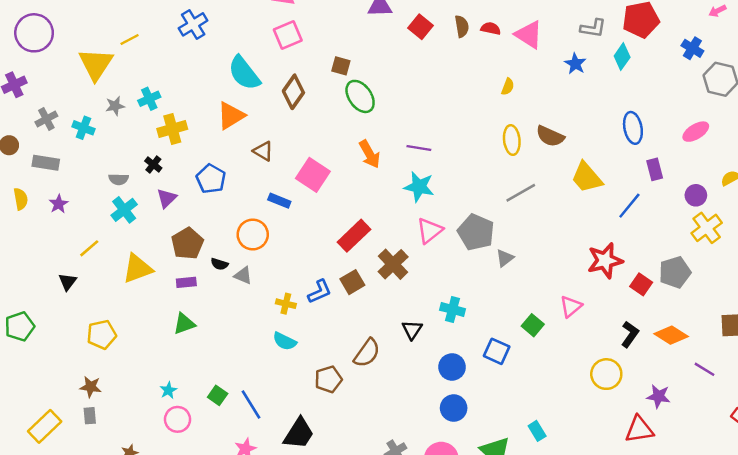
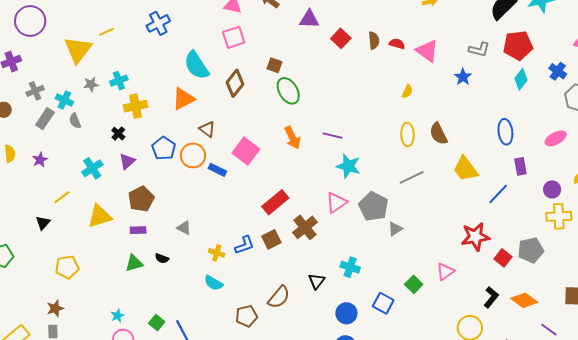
cyan diamond: (622, 57) -> (521, 79), moved
brown semicircle: (550, 136) -> (438, 134), turned 35
gray rectangle: (46, 163) -> (45, 119), moved, turned -70
gray semicircle: (119, 179) -> (75, 121), moved, turned 63
cyan star: (419, 187) -> (348, 166), moved
yellow cross: (707, 228) -> (559, 216), turned 30
orange circle: (253, 235) -> (193, 155), moved
black semicircle: (219, 264) -> (162, 258), moved
brown star: (91, 387) -> (55, 308), turned -30

